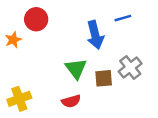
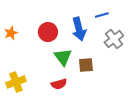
red circle: (36, 19) -> (48, 32), moved
gray cross: (130, 67) -> (114, 39), moved

